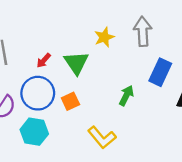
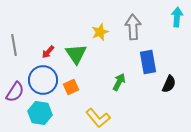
blue rectangle: (160, 72) -> (148, 62), turned -35

